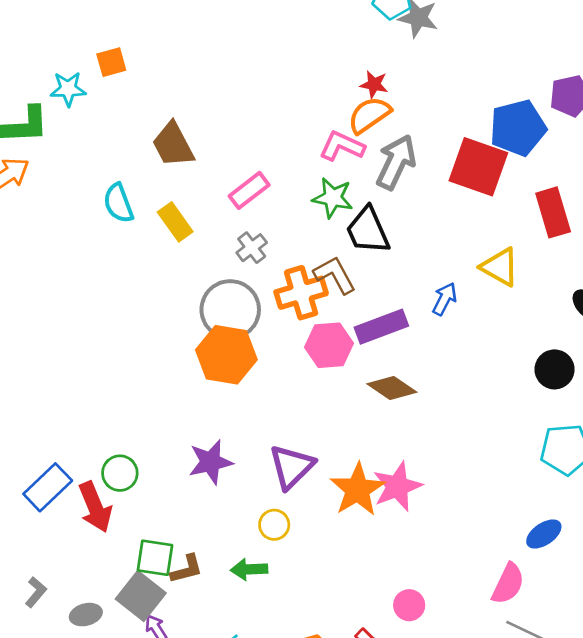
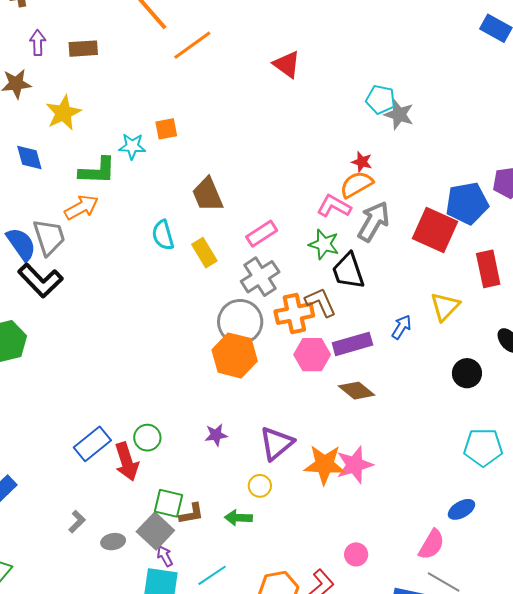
gray cross: (252, 248) -> (260, 277), size x1.6
yellow triangle: (500, 267) -> (445, 306), turned 40
black circle: (555, 369) -> (467, 373), moved
purple star: (211, 462) -> (216, 435), size x0.7
orange star: (357, 490) -> (324, 465), turned 30

